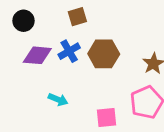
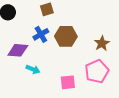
purple diamond: (37, 55) -> (18, 50), moved

